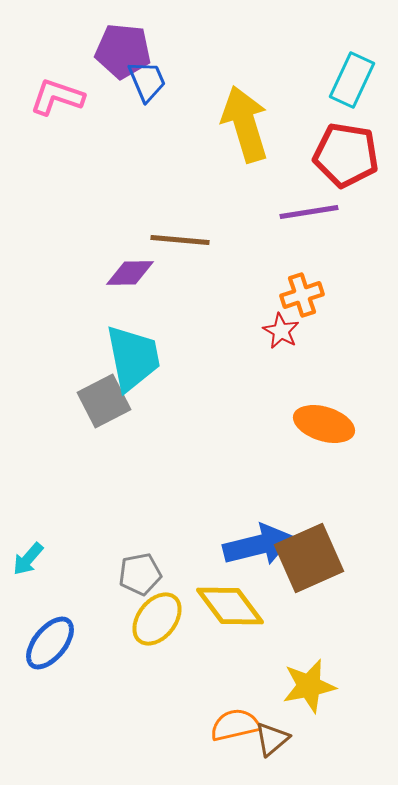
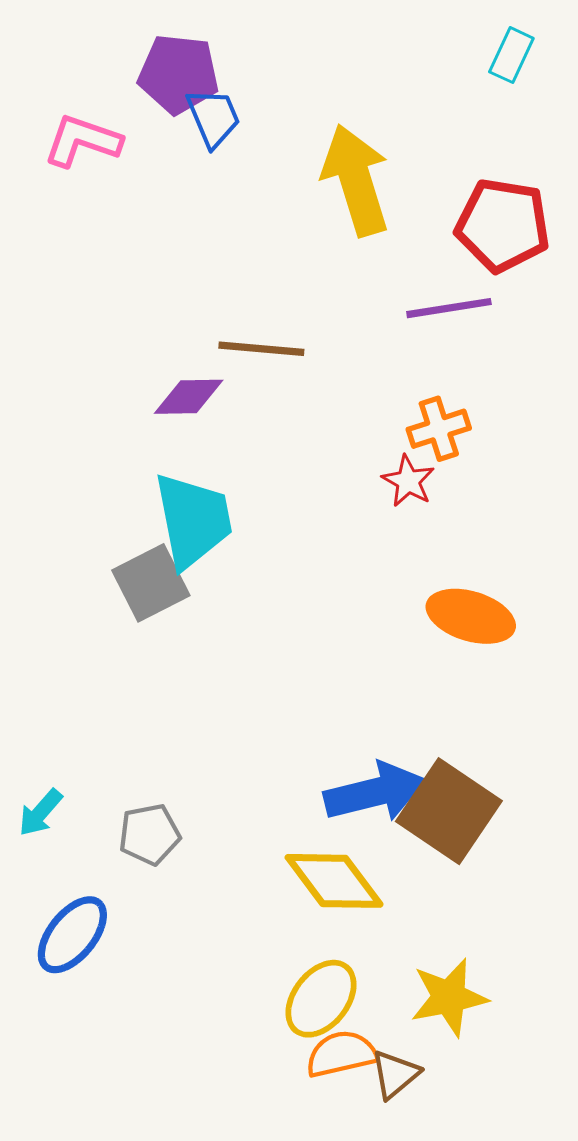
cyan rectangle: (352, 80) -> (511, 55), moved, size x0.7
brown square: (309, 558) -> (449, 811), turned -32
gray pentagon: (140, 574) -> (149, 834), moved
yellow ellipse: (157, 619) -> (321, 999), moved

